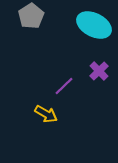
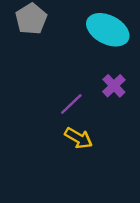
yellow arrow: (46, 114) -> (79, 138), moved

